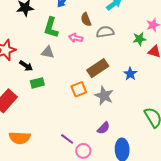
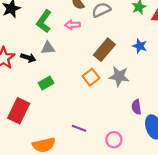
green L-shape: (51, 28) -> (44, 21), turned 35
black arrow: (26, 66) -> (28, 58), moved
purple semicircle: (104, 128) -> (136, 107), moved, turned 144
purple line: (67, 139) -> (79, 128), moved

